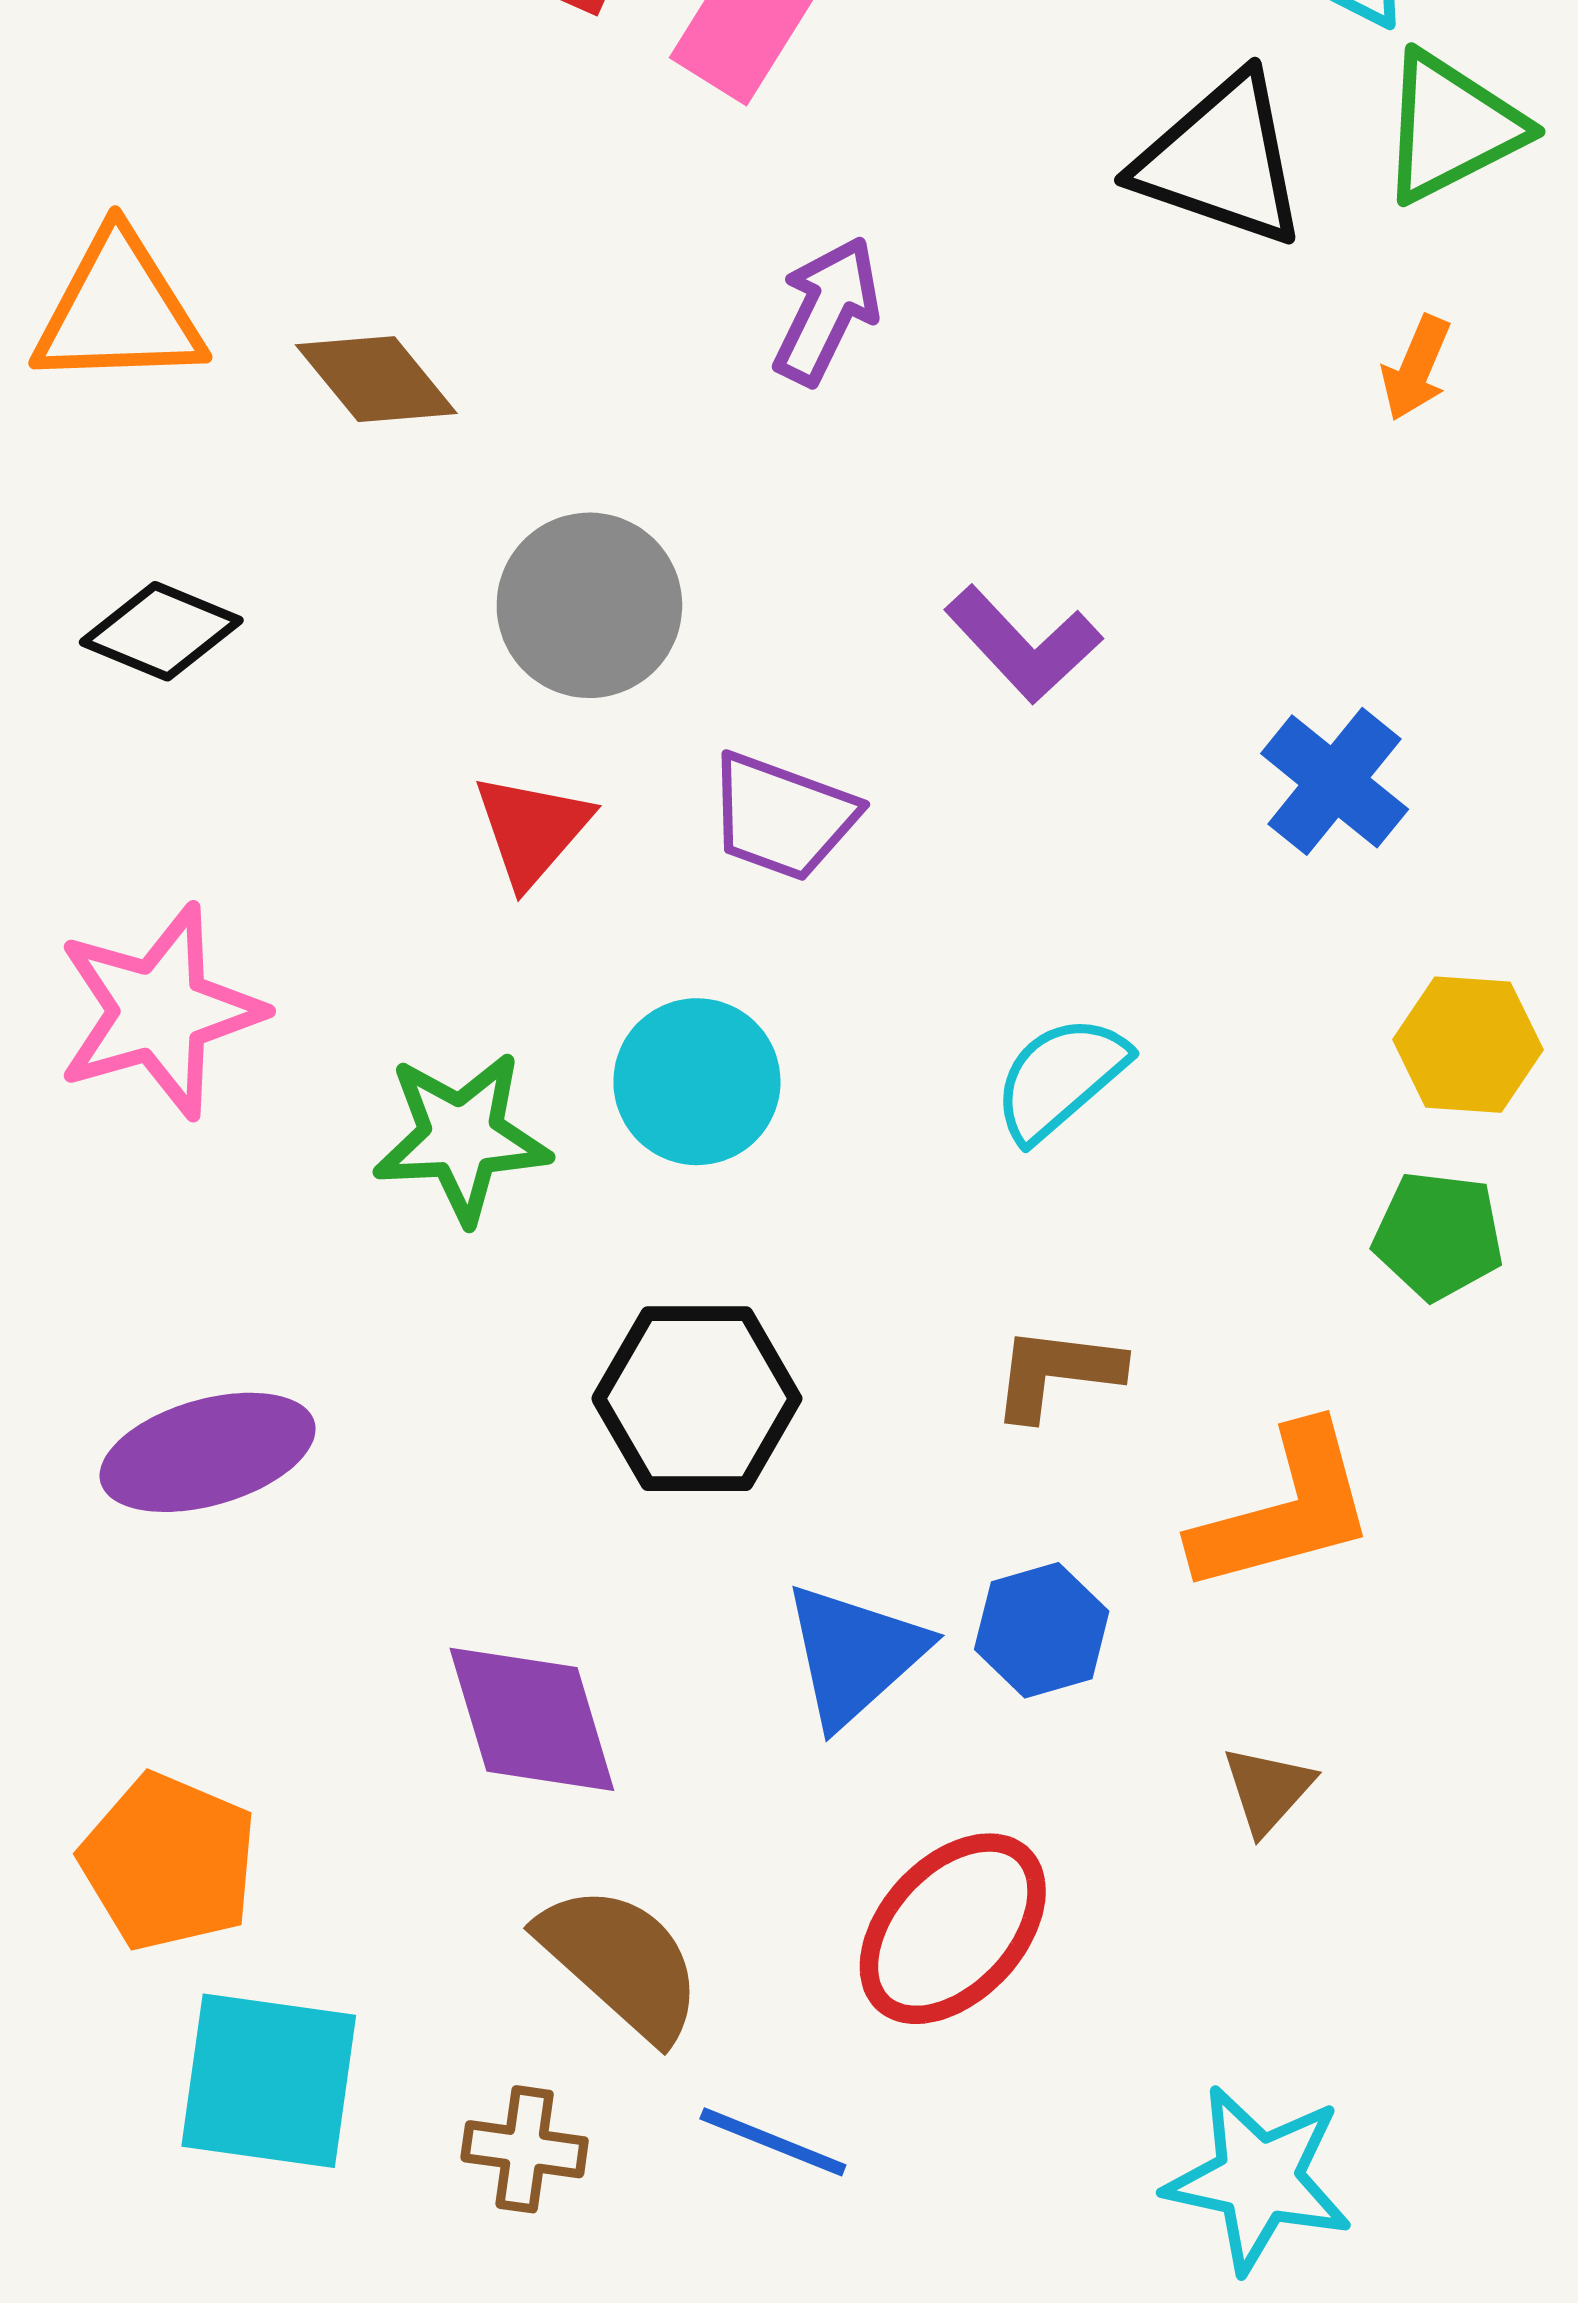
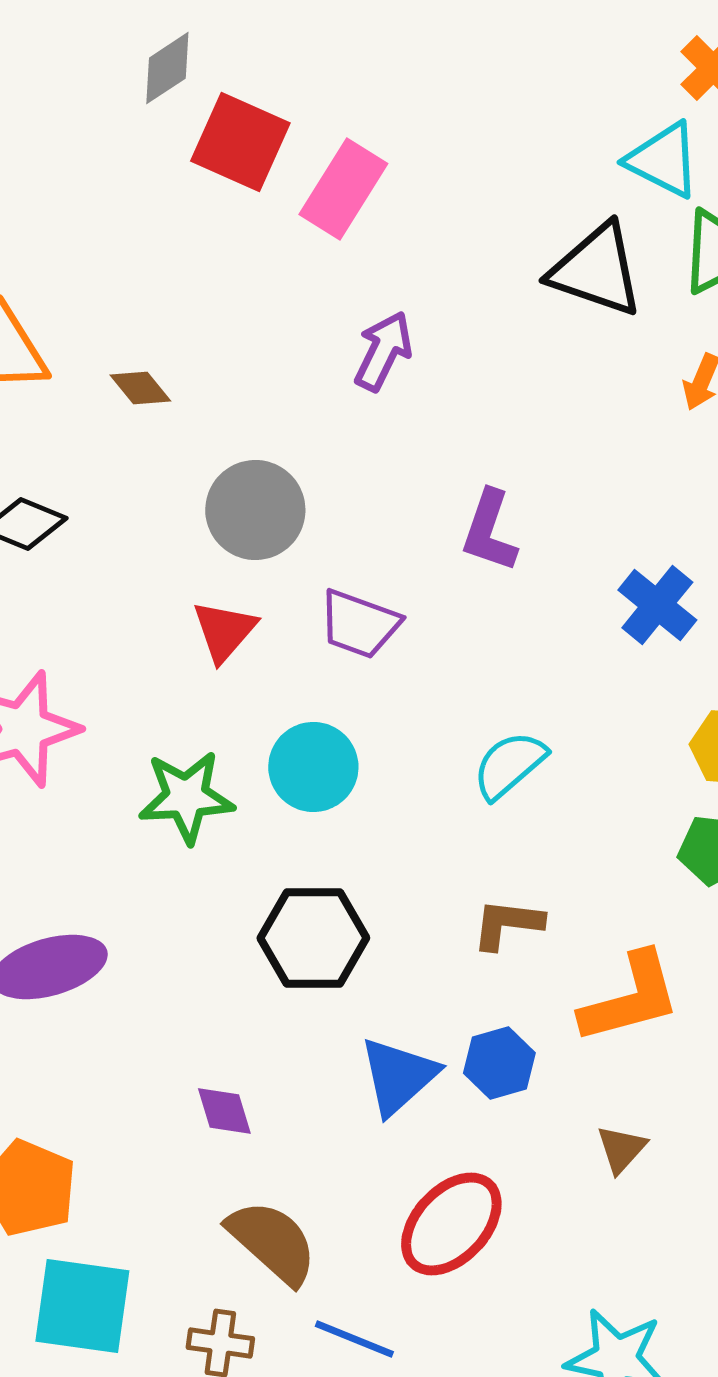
brown diamond: (376, 379) -> (140, 388), size x0.7
purple L-shape: (1023, 644) -> (489, 531), turned 62
purple diamond: (532, 1719) -> (224, 1111), size x0.6

